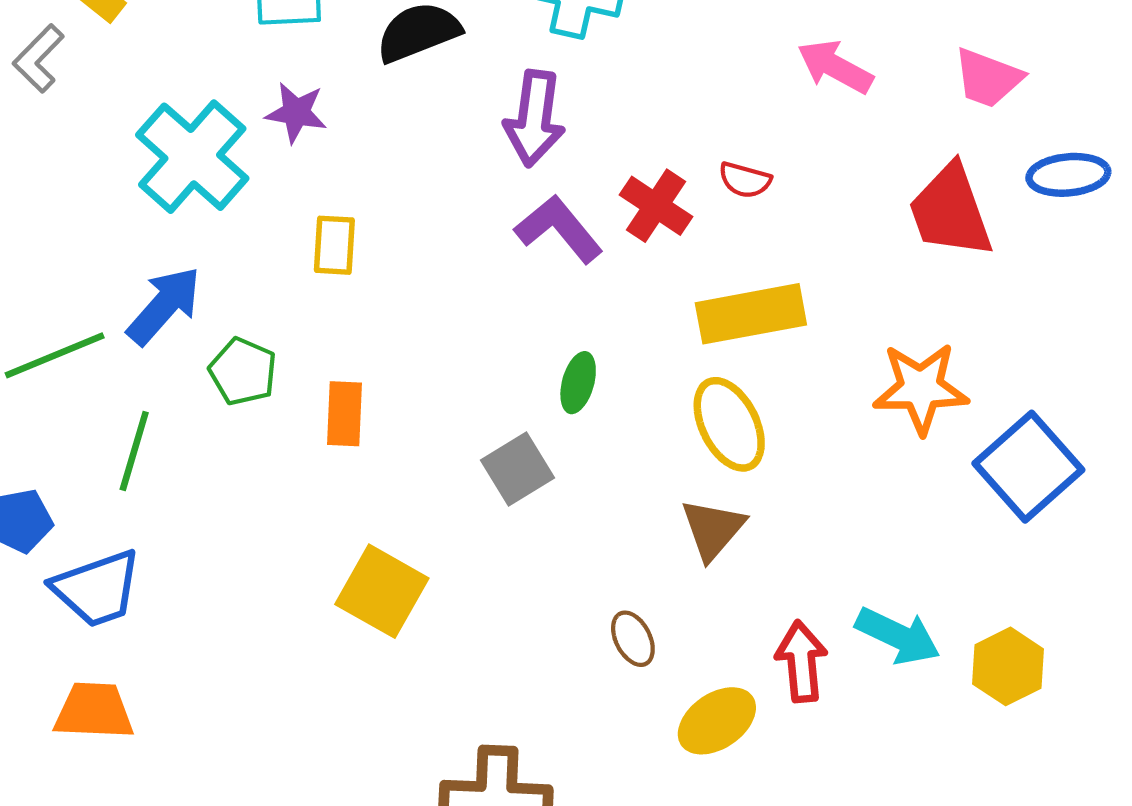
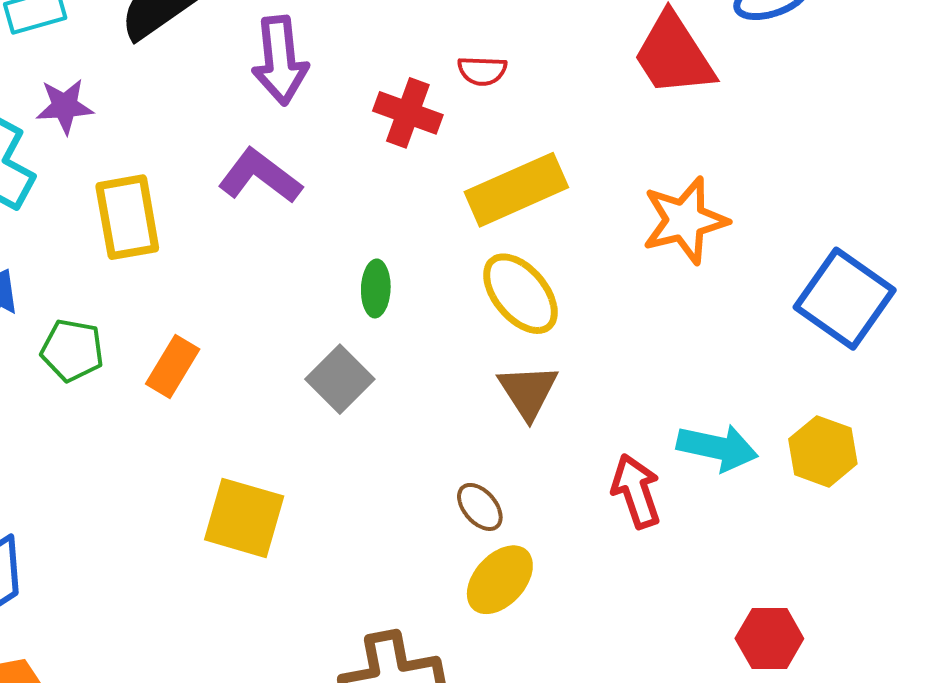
purple L-shape: (559, 229) -> (260, 176), moved
yellow rectangle: (334, 245) -> (127, 217), size x1.5
orange rectangle: (345, 414) -> (173, 366), turned 42
blue square: (1028, 467) -> (845, 299), moved
yellow ellipse: (717, 721) -> (500, 580), moved

